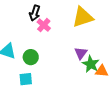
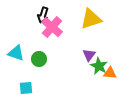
pink cross: (44, 25) -> (52, 27), size x1.5
cyan square: (26, 79) -> (26, 88), moved

